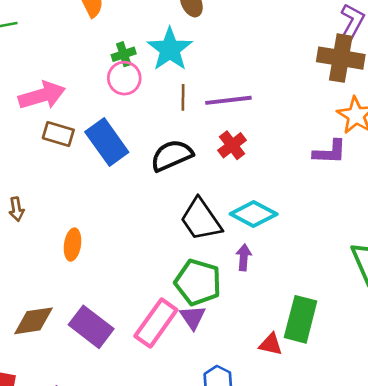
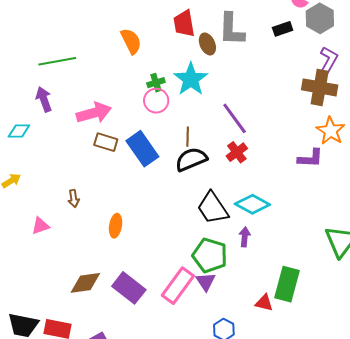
brown line: (183, 97) -> (188, 137), moved
purple line: (228, 100) -> (235, 118), turned 60

